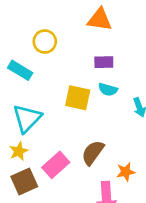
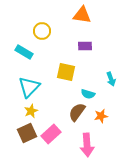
cyan semicircle: (108, 90) -> (88, 94), moved
yellow star: (19, 151) -> (31, 111), moved
pink rectangle: (56, 165) -> (51, 134), moved
orange star: (126, 172) -> (101, 116), moved

